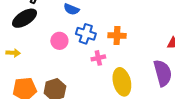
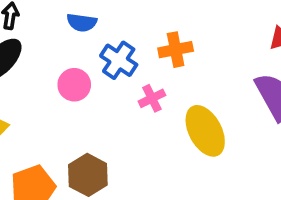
blue cross: (86, 34) -> (119, 60), turned 30

